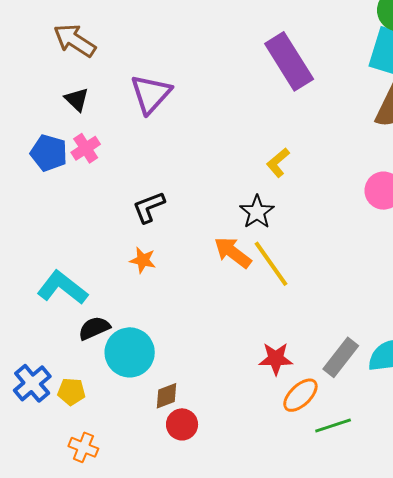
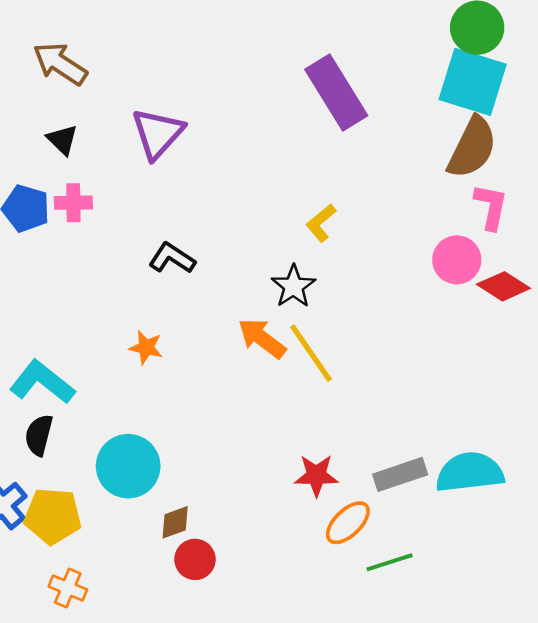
pink cross: (86, 148) -> (73, 203), turned 32
black L-shape: (149, 207) -> (172, 258), moved, turned 54
black semicircle: (94, 328) -> (39, 435), moved, turned -52
gray rectangle: (341, 357) -> (400, 474), turned 33
yellow pentagon: (71, 392) -> (53, 516), size x1.6

